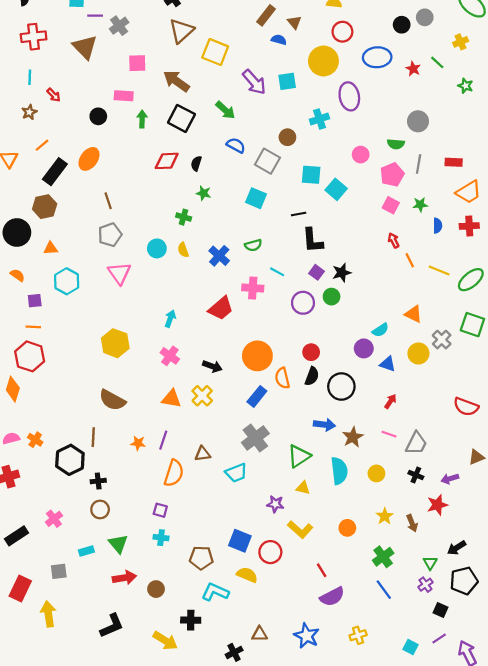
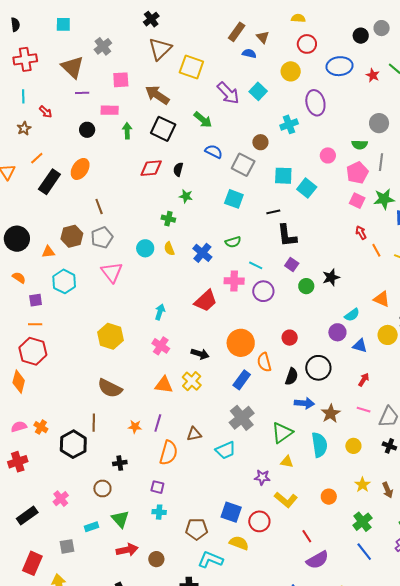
purple line: (95, 16) -> (82, 93), moved
yellow circle: (323, 61) -> (291, 71), size x0.7
cyan square: (287, 81) -> (258, 91), turned -36
green star: (420, 205) -> (384, 199), size x1.5
brown hexagon: (45, 207) -> (72, 236), moved
black star: (342, 273) -> (331, 277), moved
purple circle: (303, 303) -> (263, 291), moved
black semicircle: (312, 376) -> (292, 377), moved
black cross: (98, 481) -> (120, 463), moved

